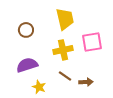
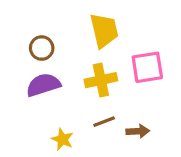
purple semicircle: (27, 65) -> (43, 85), moved
brown line: (65, 76) -> (104, 122), turned -56

